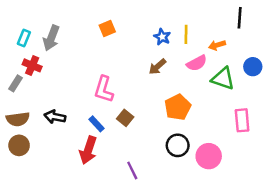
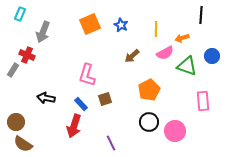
orange square: (107, 29) -> (90, 24), size x1.5
blue star: (162, 37) -> (121, 25), moved
cyan rectangle: (24, 38) -> (20, 14), moved
brown square: (125, 118) -> (105, 99), turned 32
brown semicircle: (18, 119) -> (23, 144), moved, turned 42

